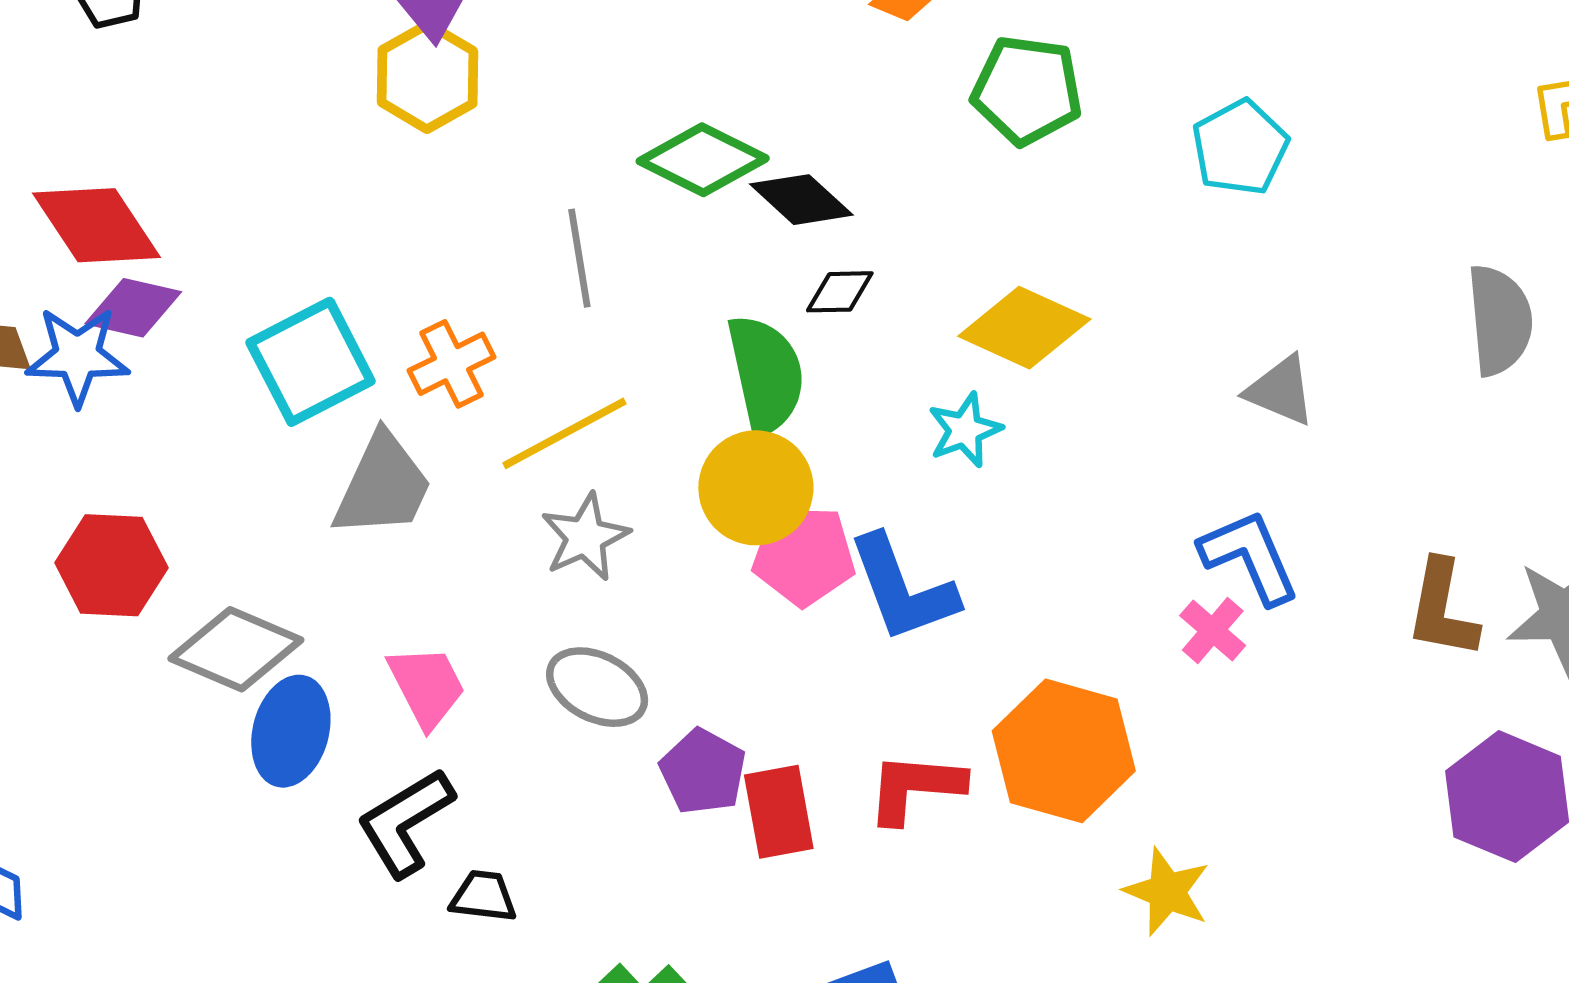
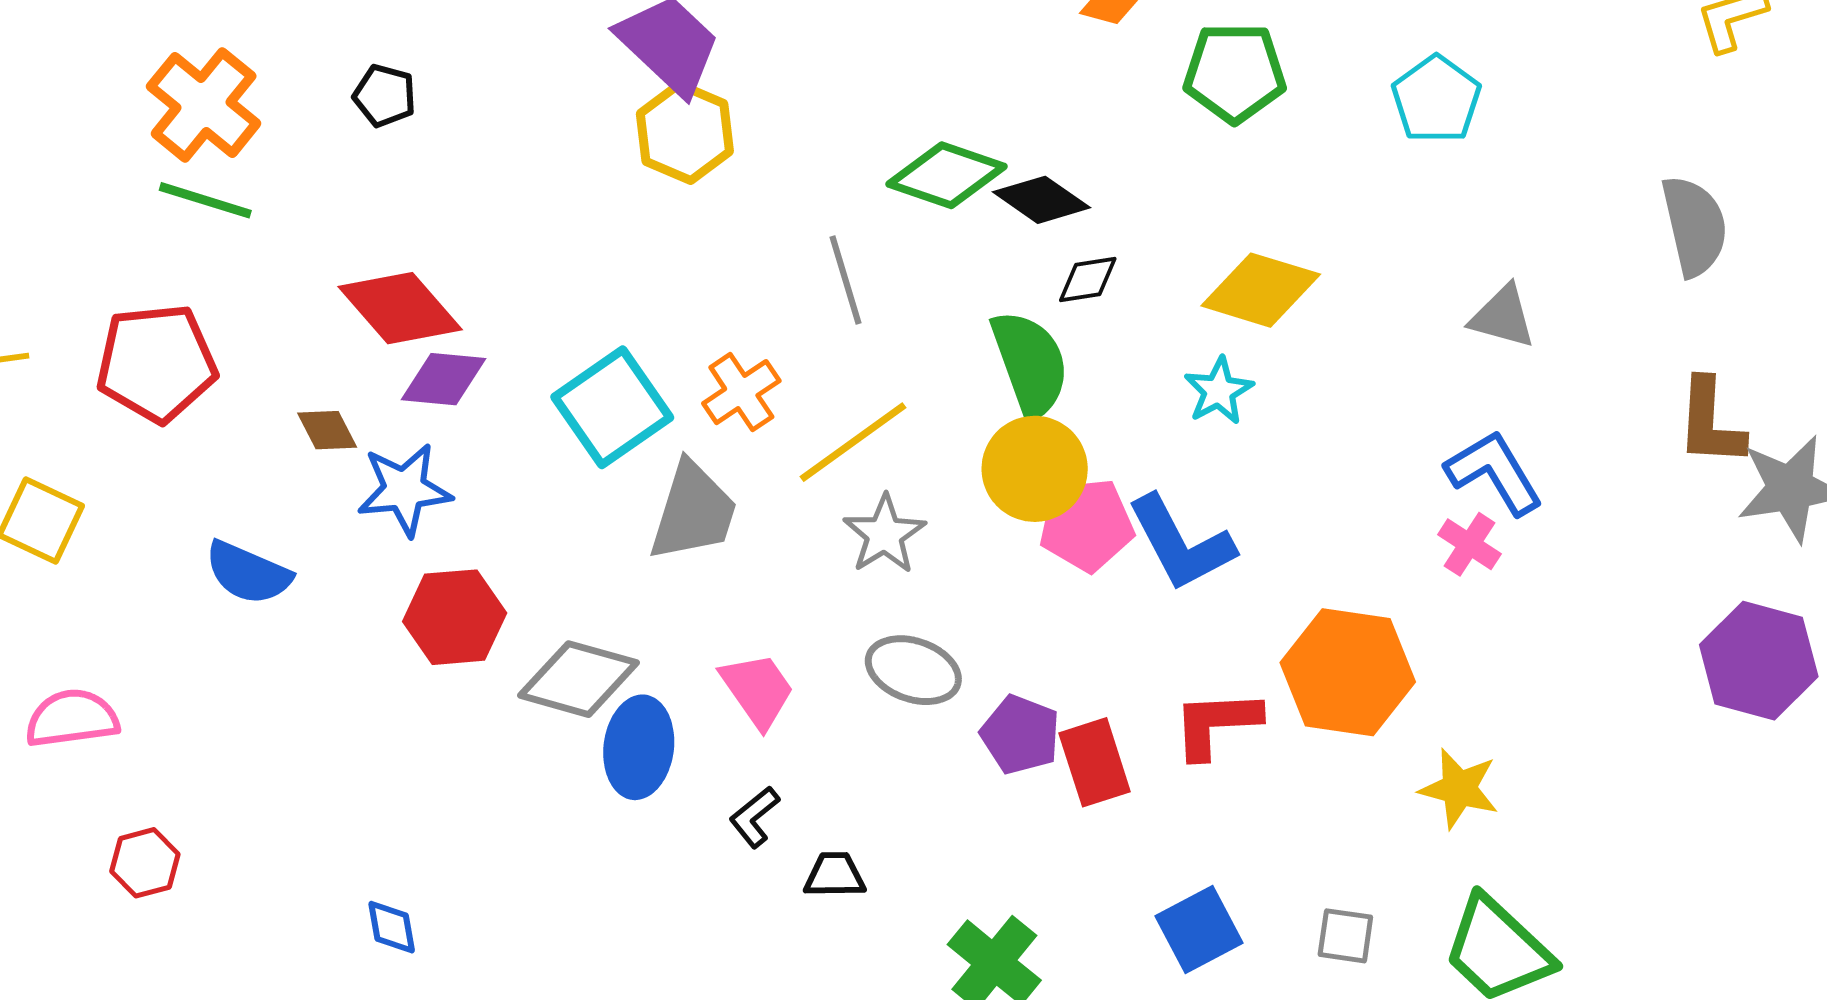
blue star: (77, 356) -> (404, 490), moved
brown L-shape: (1442, 609) -> (1710, 422), moved
black L-shape: (405, 822) -> (754, 817), size x0.6

